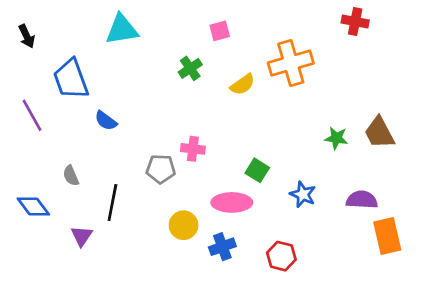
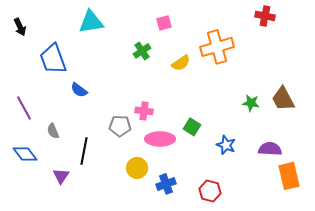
purple line: (32, 115) -> (24, 108), moved
pink ellipse: (232, 202) -> (160, 139), moved

